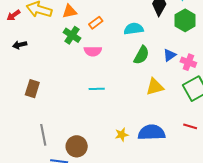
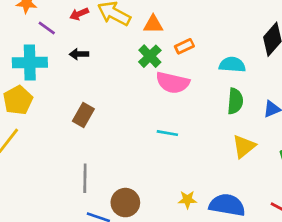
pink semicircle: (93, 51) -> (173, 83), size x1.4
green semicircle: (141, 55) -> (235, 101), turned -36
yellow triangle: (155, 87) -> (244, 146), turned -36

